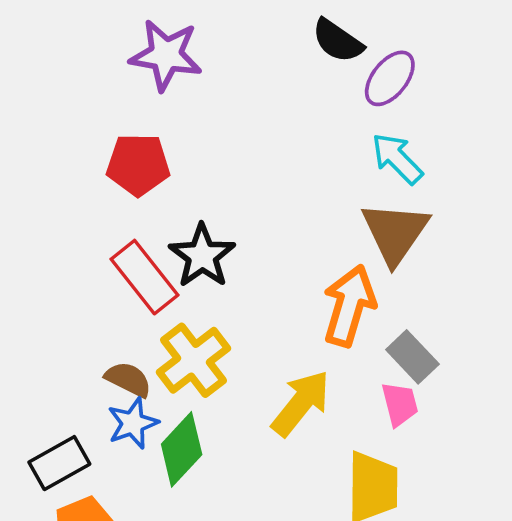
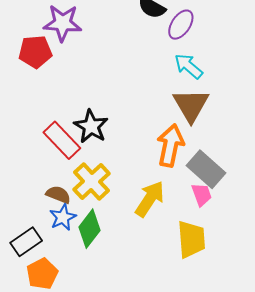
red pentagon: (138, 165) -> (35, 52), moved
gray rectangle: (412, 357) -> (206, 169), size x1.4

